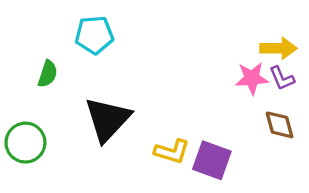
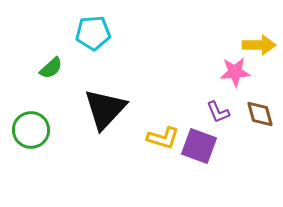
green semicircle: (48, 74) -> (51, 68), turned 30
purple L-shape: (282, 78) -> (218, 112), moved

